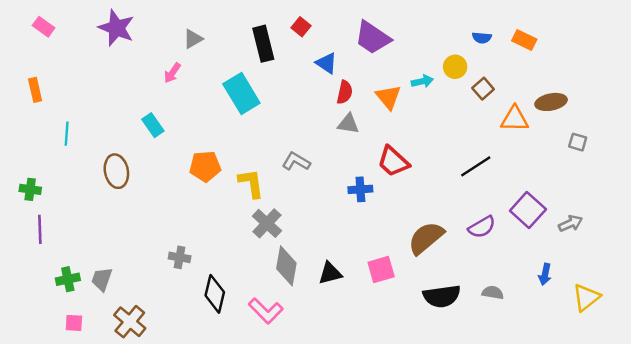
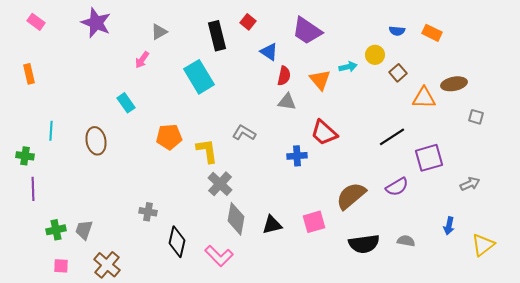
cyan line: (67, 134) -> (51, 131), moved
purple square: (528, 210) -> (429, 158), moved, turned 32

